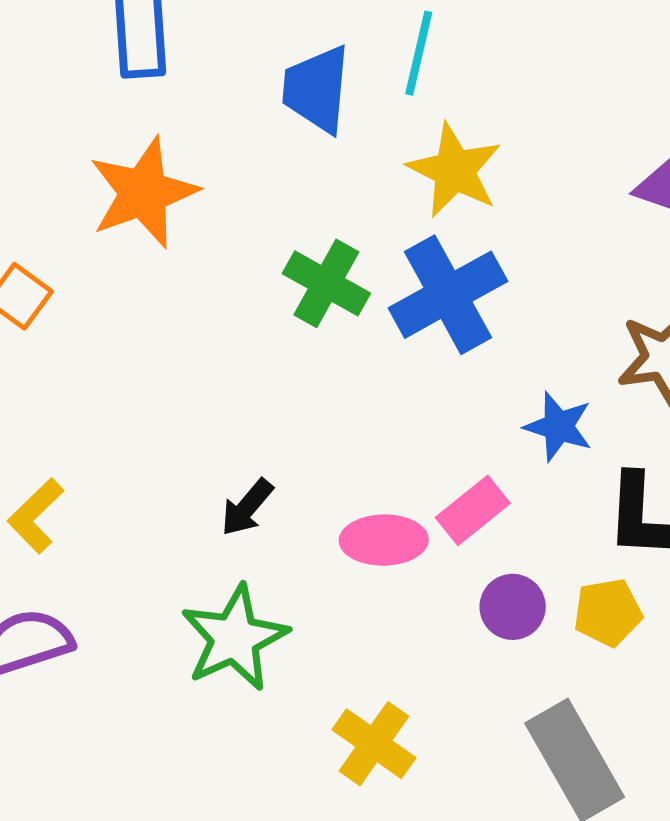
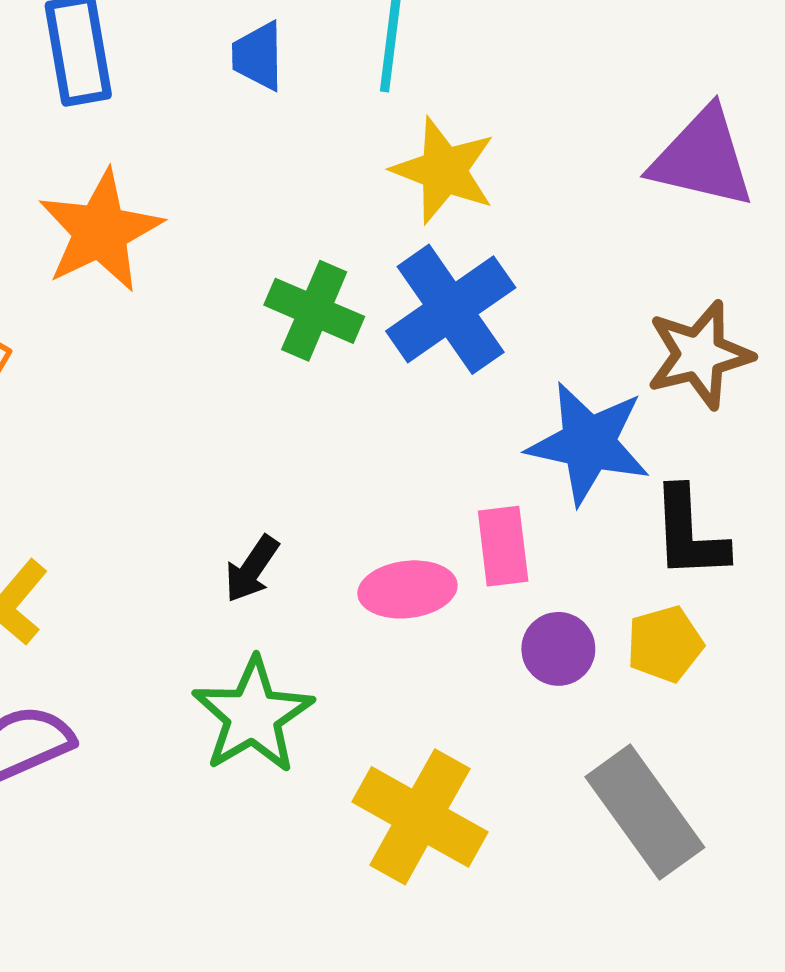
blue trapezoid: (317, 89) -> (258, 56), moved, size x0.7
blue star: (558, 427) -> (589, 443), size x1.6
pink rectangle: (473, 510) -> (503, 546), turned -52
yellow cross: (374, 744) -> (420, 817), size x1.4

